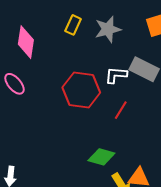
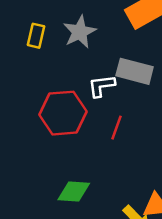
green diamond: (101, 157) -> (74, 191), moved

